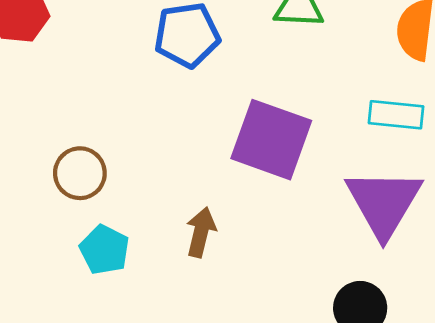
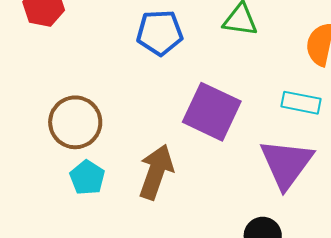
brown circle: (80, 173) -> (75, 122), size x1.4
brown arrow: (201, 232) -> (156, 172), size x1.6

